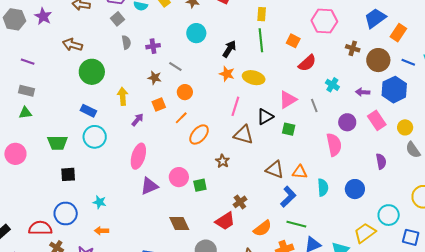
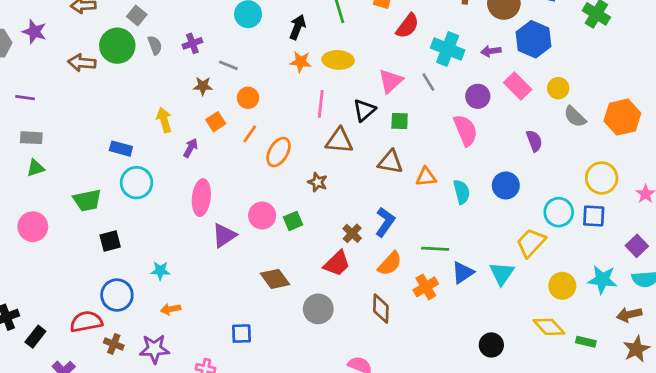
green circle: (92, 72) -> (117, 46), moved
cyan cross: (332, 85) -> (448, 49), size x1.6
brown triangle: (275, 170) -> (390, 162), moved
blue L-shape: (288, 197) -> (385, 222), moved
blue square: (411, 237) -> (594, 216), moved

